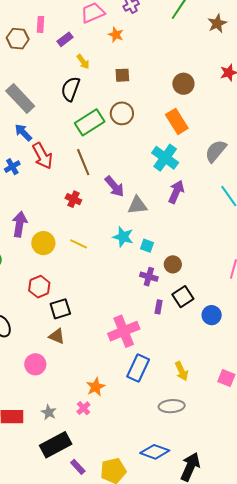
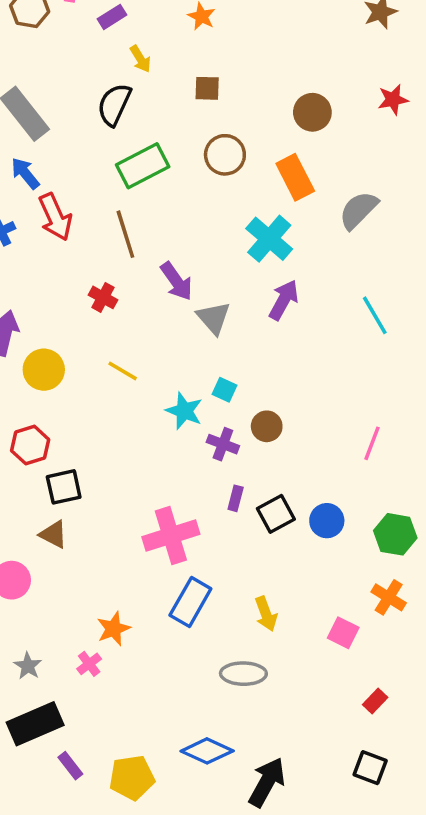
brown circle: (122, 113) -> (225, 155), moved
gray semicircle: (216, 151) -> (358, 210), moved
gray triangle: (137, 205) -> (214, 318), turned 50
cyan star: (123, 237) -> (184, 411), moved
yellow line: (79, 244) -> (123, 371), moved
black square: (183, 297) -> (276, 514), moved

